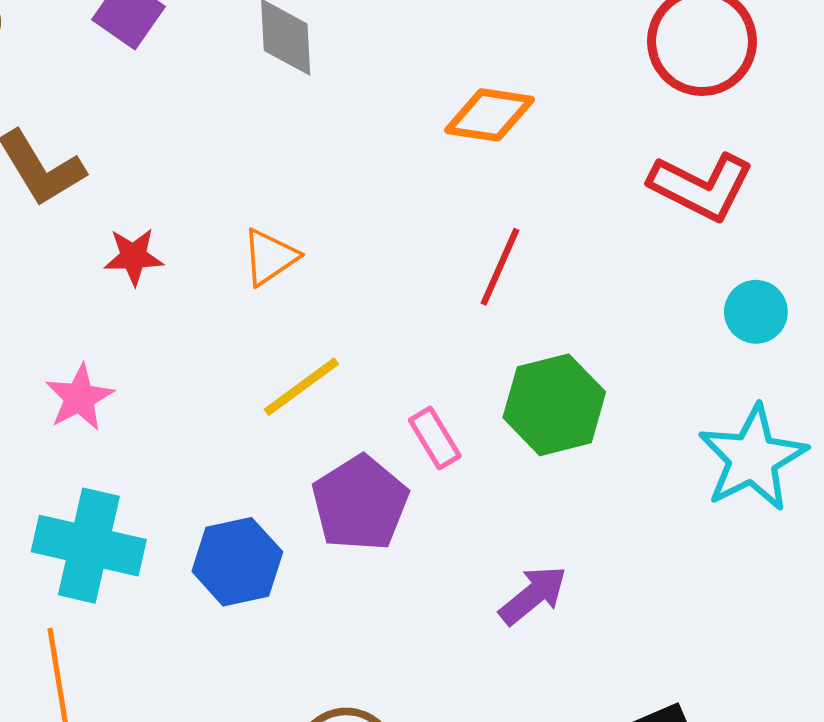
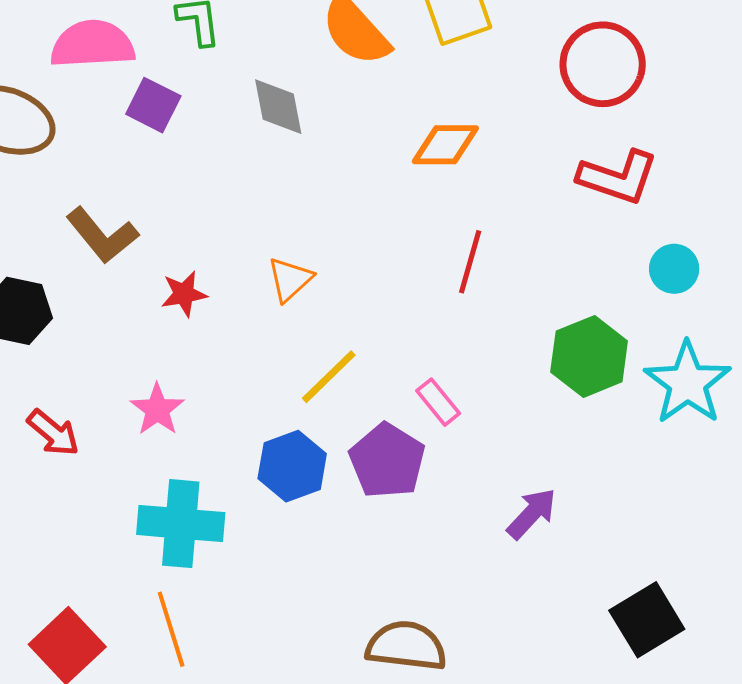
green hexagon: (554, 405) -> (589, 356), moved
blue hexagon: (237, 562) -> (292, 466), moved

